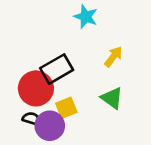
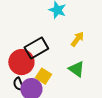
yellow square: (66, 108) -> (43, 76), turned -35
black semicircle: (32, 119) -> (18, 84), turned -128

